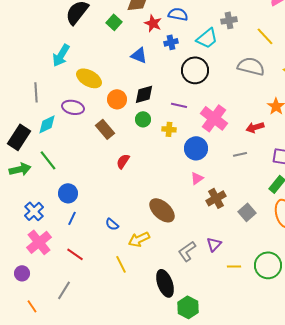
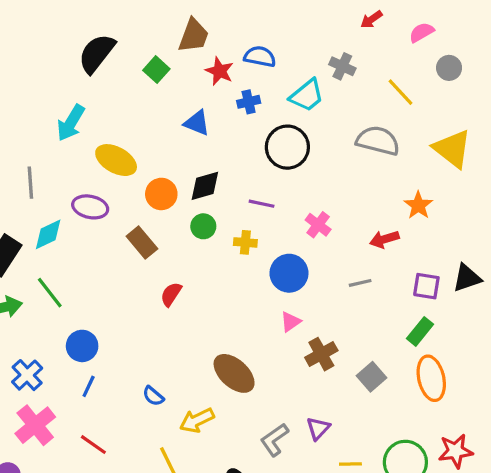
gray cross: (229, 20) -> (342, 66), turned 35
pink cross: (214, 118) -> (318, 225), size x0.6

